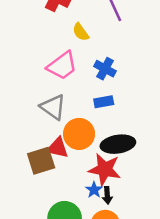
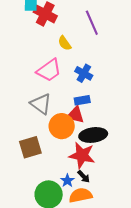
red triangle: (58, 148) -> (75, 115), moved
blue star: (94, 190) -> (67, 181), moved
black arrow: (107, 195) -> (84, 177), turned -40

